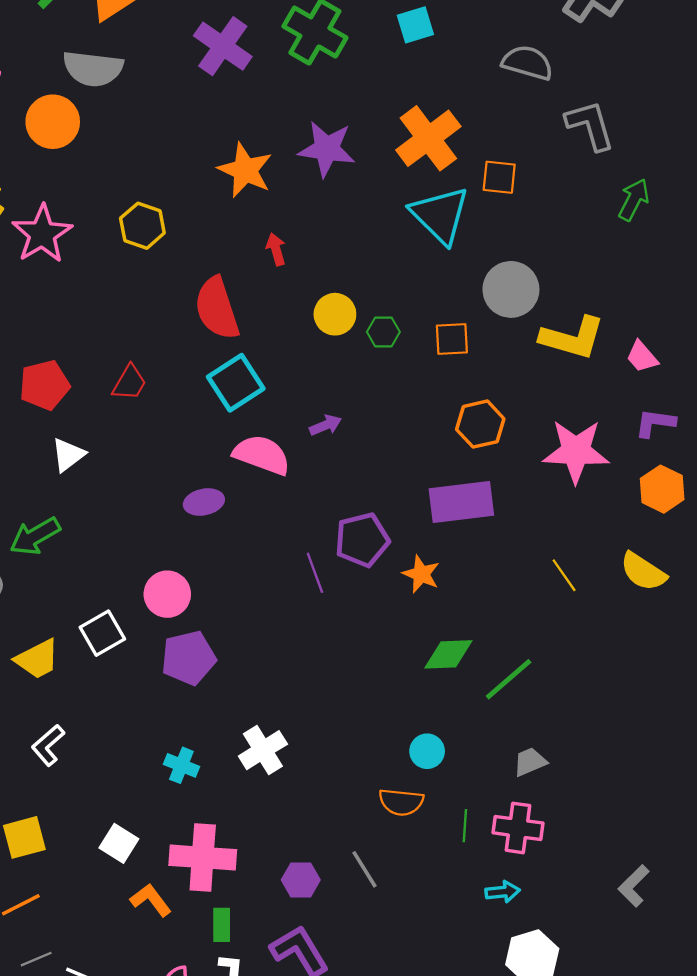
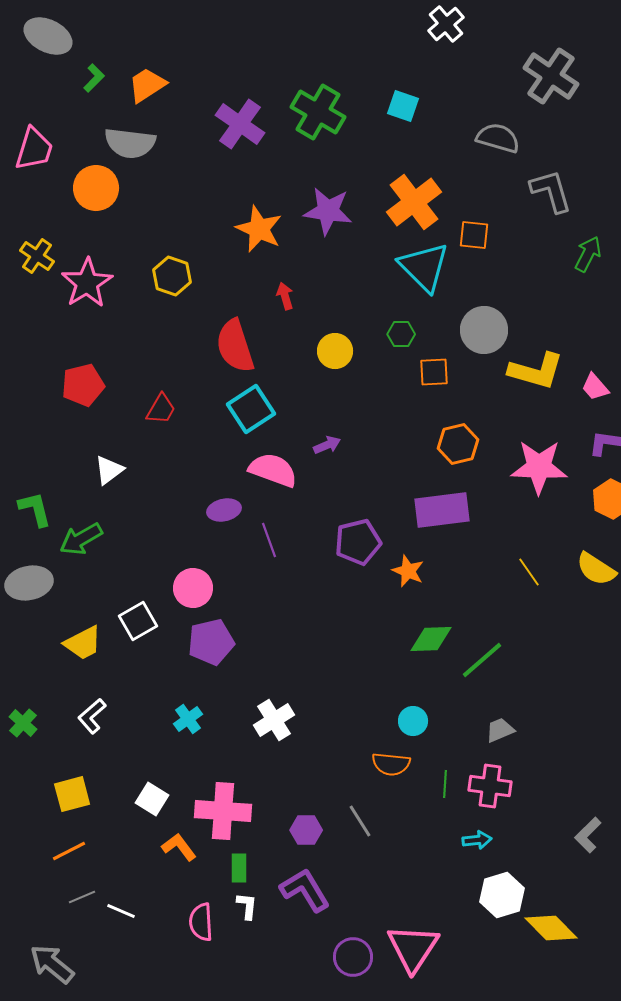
cyan square: (415, 25) -> (403, 106), turned 36
green hexagon: (383, 332) -> (401, 334), moved
red pentagon: (44, 385) -> (83, 385), moved
purple line: (315, 573) -> (269, 540), moved
cyan cross: (181, 765) -> (188, 719), moved, turned 32

